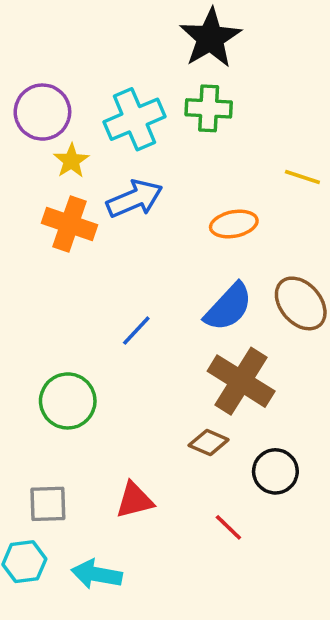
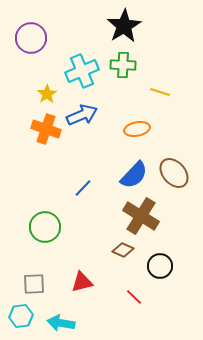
purple circle: (42, 112) -> (31, 38), moved
yellow line: (302, 177) -> (160, 92), moved

